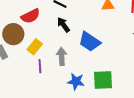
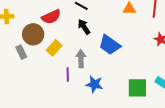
purple line: (40, 66) -> (68, 75), moved
green square: (103, 80) -> (137, 88), moved

